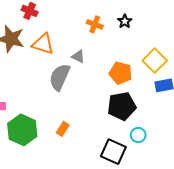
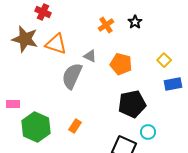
orange cross: (95, 24) -> (106, 25), turned 35
yellow square: (155, 61) -> (164, 60), size x0.6
orange pentagon: (121, 73) -> (121, 64), moved

